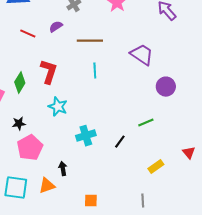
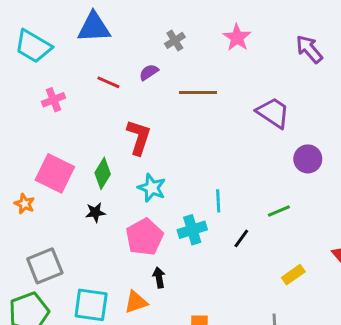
cyan line: (95, 71) -> (218, 201), moved
green diamond: (20, 83) -> (103, 173), moved
pink pentagon: (30, 148) -> (145, 237), moved

